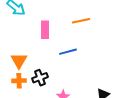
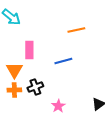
pink rectangle: (45, 30) -> (29, 50), moved

